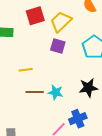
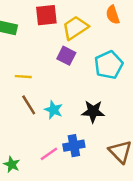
brown line: (35, 92) -> (29, 105), turned 48

